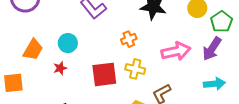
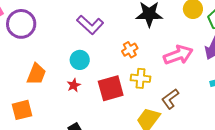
cyan circle: (68, 43) -> (80, 60), moved
red star: (60, 68) -> (74, 85), moved

